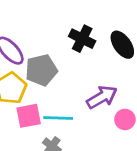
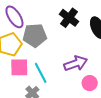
cyan line: (58, 118) -> (41, 73), turned 50

